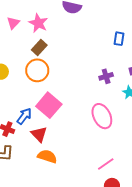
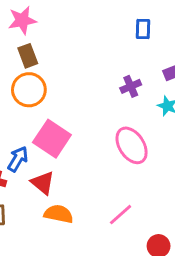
pink star: (38, 23) -> (22, 20), turned -30
brown rectangle: (39, 47) -> (28, 56), turned -56
pink line: (106, 164) -> (121, 215), moved

